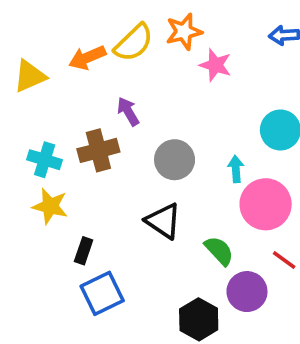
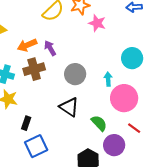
orange arrow: (87, 58) -> (27, 45), moved

